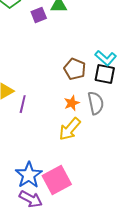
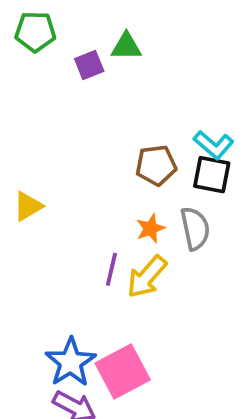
brown pentagon: (75, 69) -> (156, 165), turned -30
purple line: (23, 104) -> (111, 269), moved

